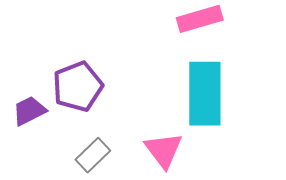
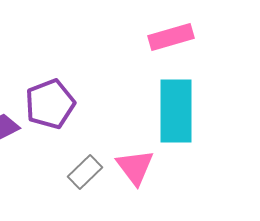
gray rectangle: (93, 155) -> (85, 172), moved

